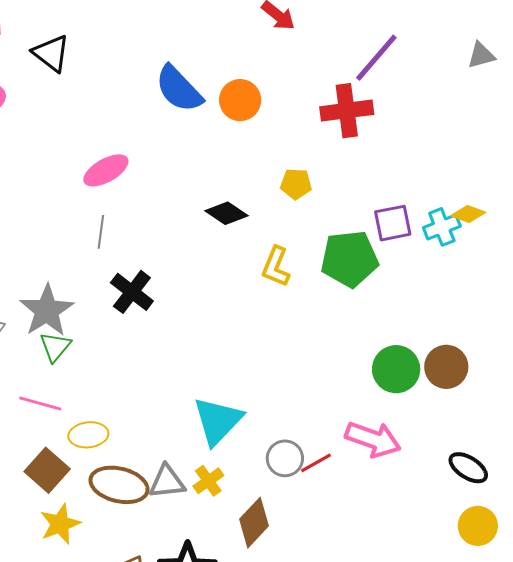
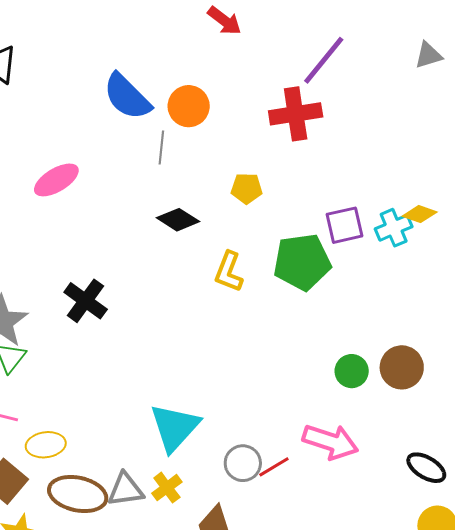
gray line: (101, 232) -> (161, 147), moved
green circle: (396, 369) -> (352, 371), size x0.7

